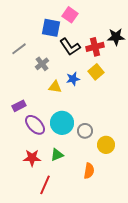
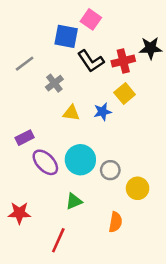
blue star: (73, 79) -> (102, 112), moved
red star: (32, 158) -> (19, 213), moved

